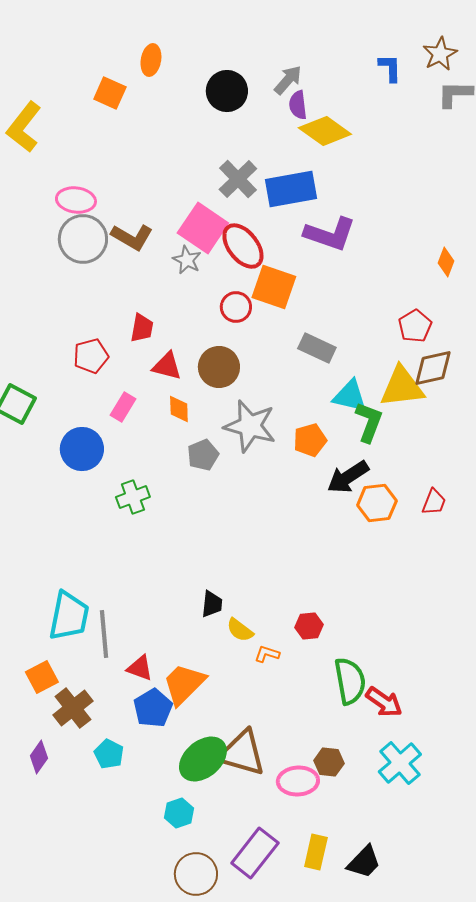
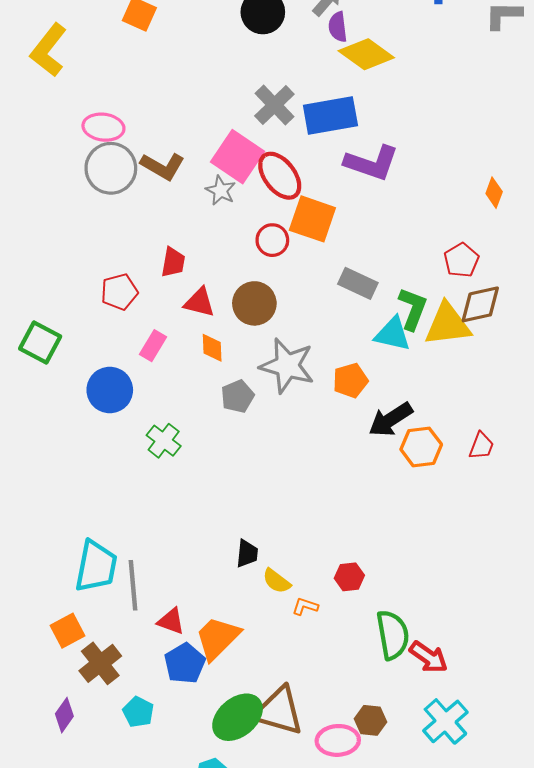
green L-shape: (369, 422) -> (413, 309), moved
green cross: (133, 497) -> (164, 441), turned -32

